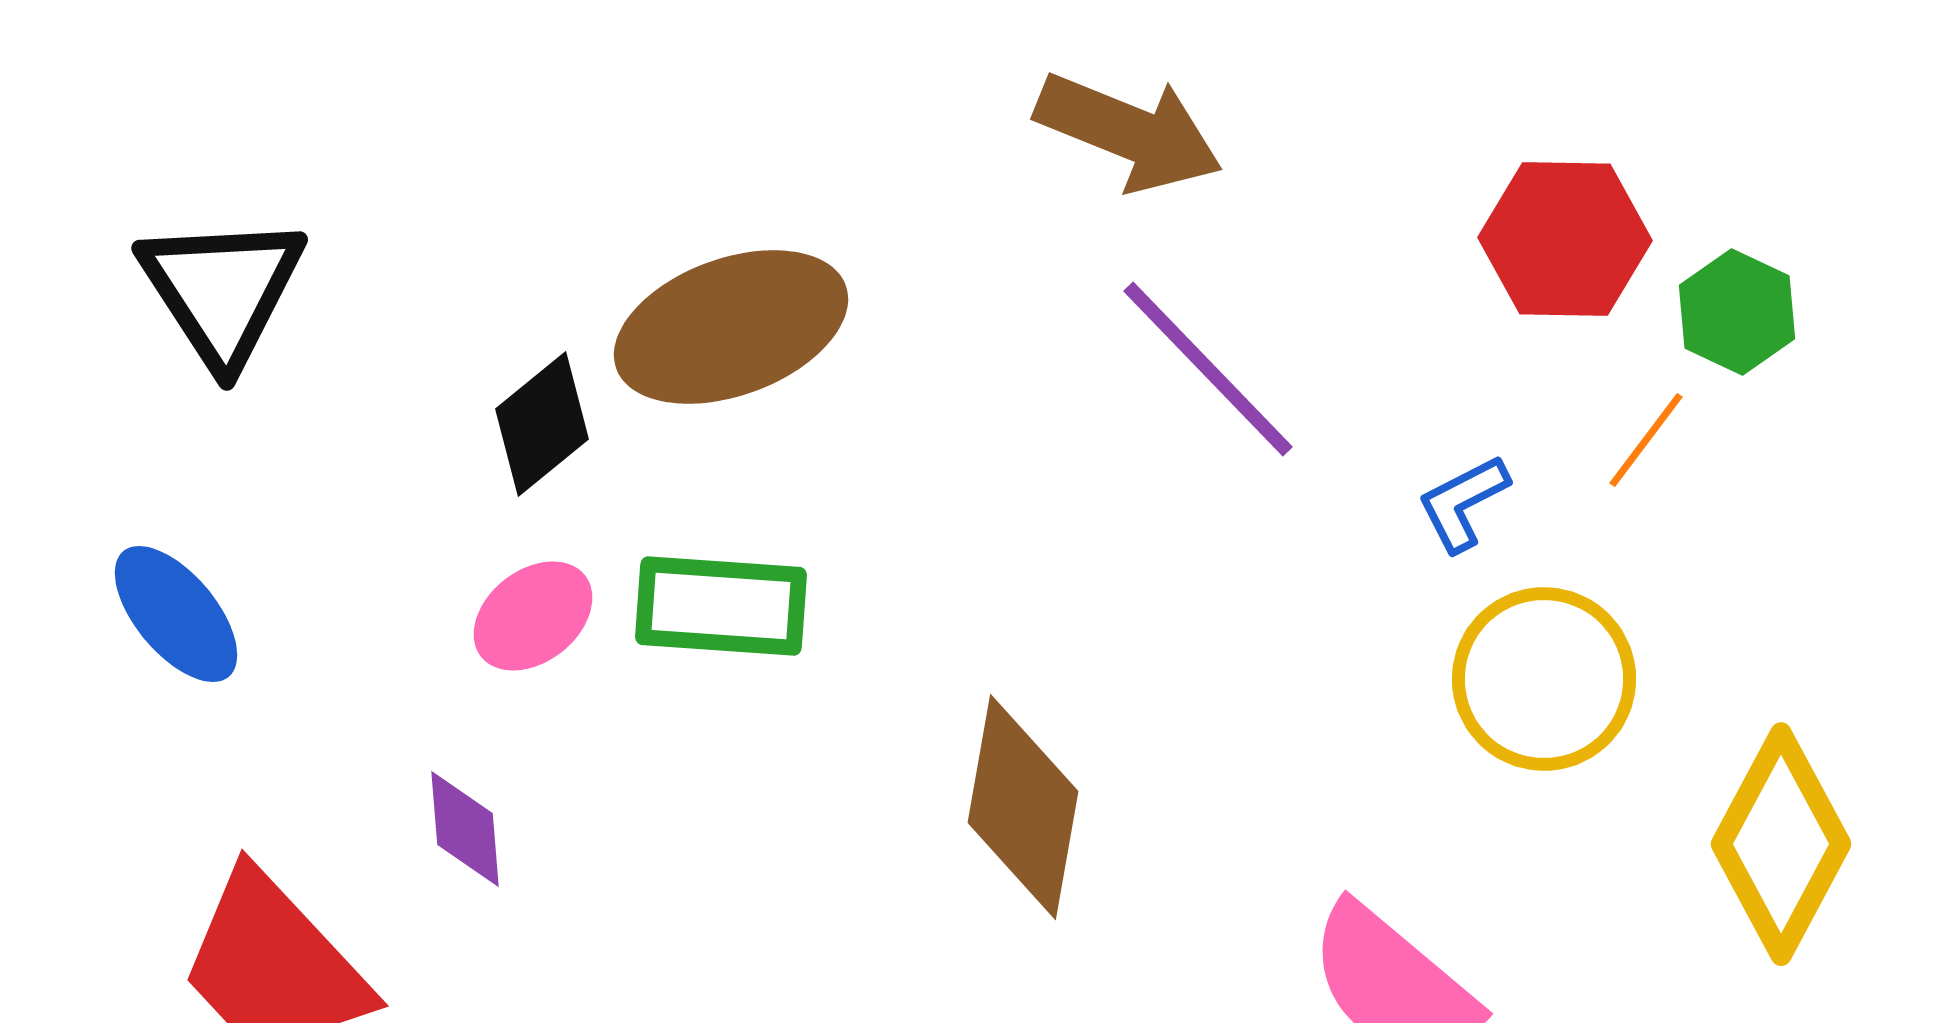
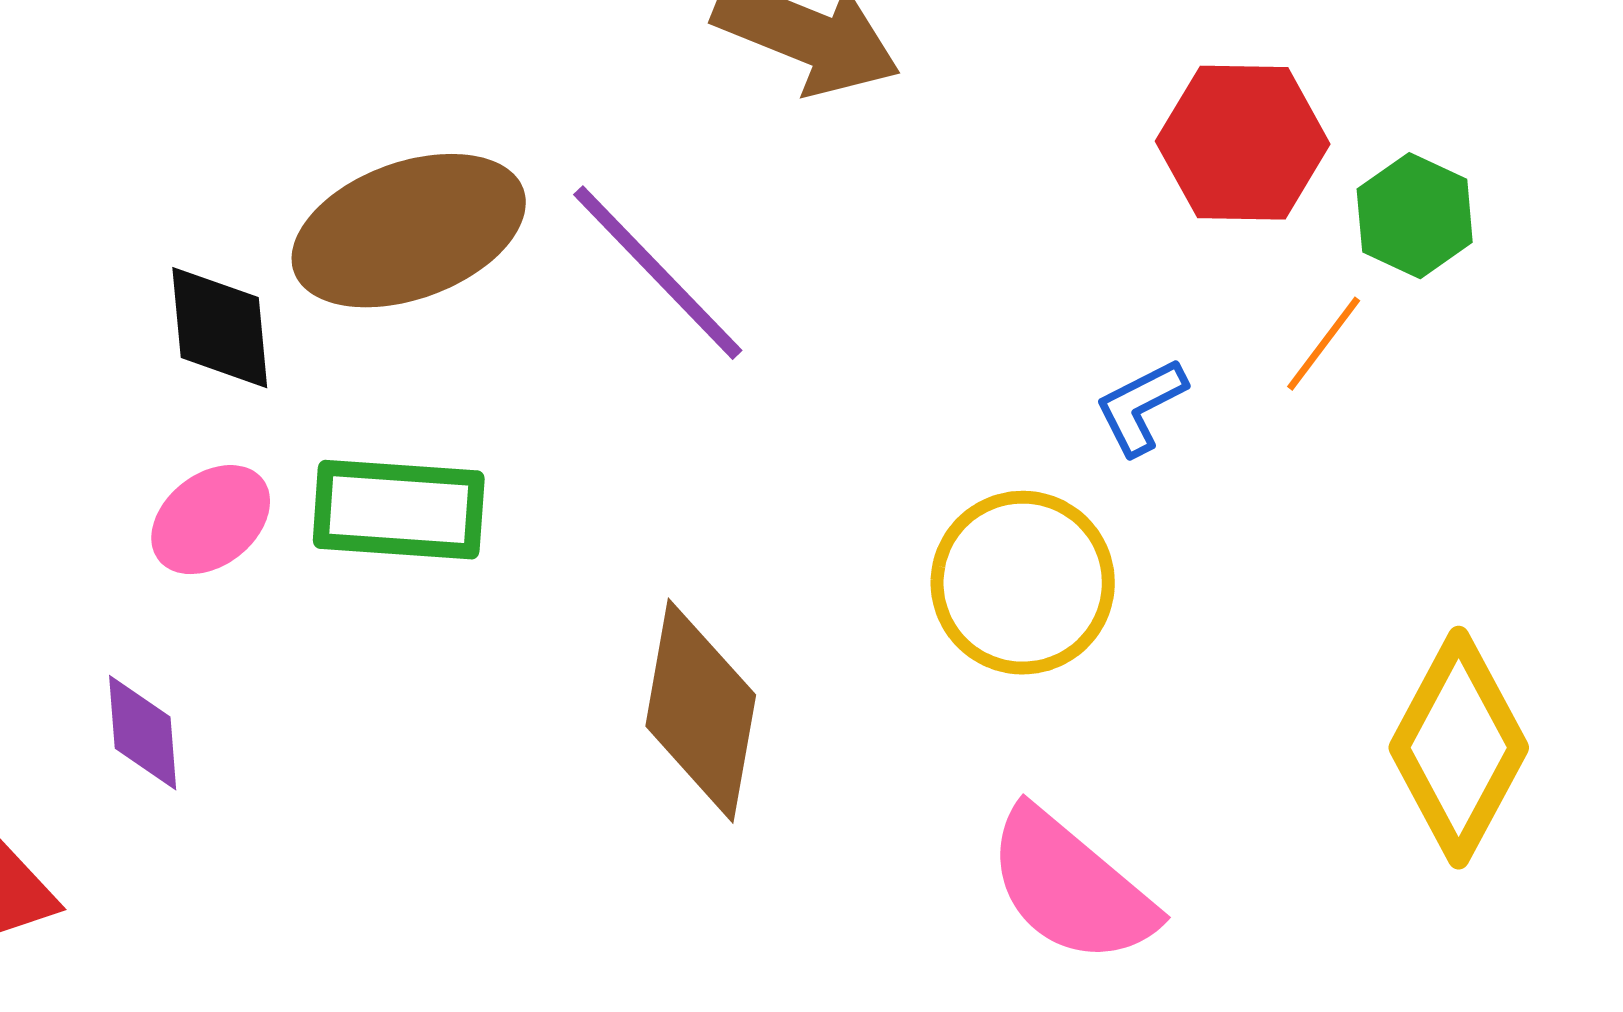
purple line: (1208, 369) -> (658, 273), moved
black diamond: (542, 424) -> (220, 328), turned -56
yellow circle: (1544, 679) -> (1023, 583), moved

